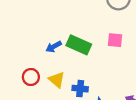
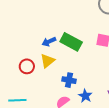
yellow triangle: (57, 80) -> (47, 61), moved, turned 35

